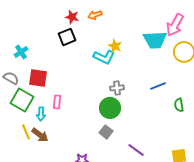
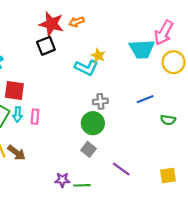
red star: (72, 17) -> (51, 24), size x1.6
green semicircle: (179, 105) -> (168, 120), turned -72
cyan arrow: (41, 114) -> (18, 114), moved

